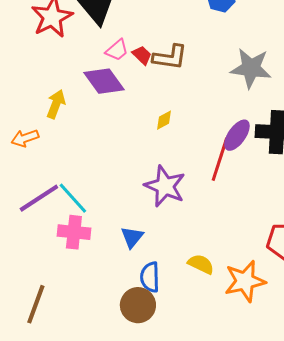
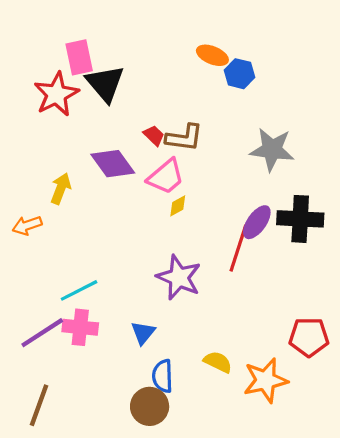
pink trapezoid: (117, 50) -> (166, 177), moved, size x1.5
purple line: (39, 198) -> (42, 333), moved
cyan line: (73, 198) -> (79, 290), turned -75

